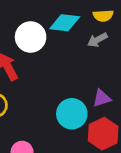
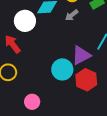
purple triangle: (102, 98) -> (81, 55), size x1.5

